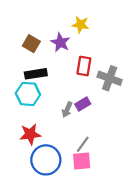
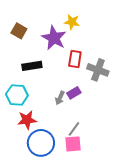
purple star: (60, 42) -> (54, 38), size x1.4
brown square: (31, 44) -> (19, 31), moved
cyan hexagon: (28, 94) -> (17, 95), moved

